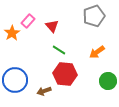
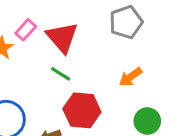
red triangle: (52, 26) -> (62, 37), size x1.6
green line: (59, 50) -> (61, 74), moved

